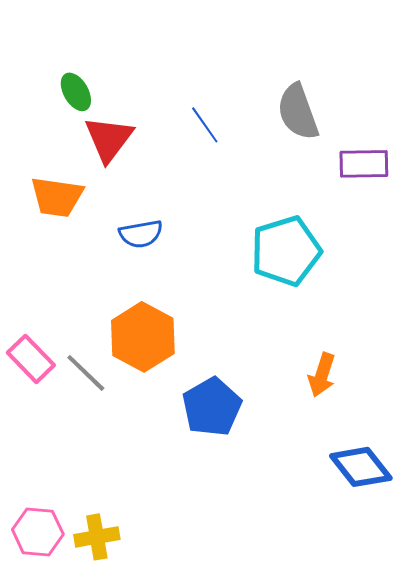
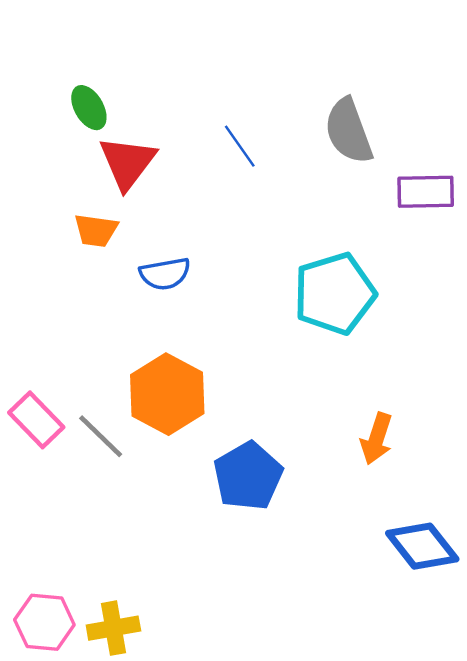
orange trapezoid: (57, 197) -> (96, 230), moved, size x0.7

